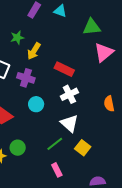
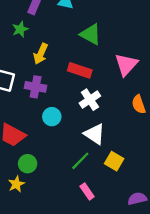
green triangle: (92, 27) -> (91, 34), moved, turned 42
green star: (17, 38) -> (20, 29), moved
pink triangle: (104, 52) -> (126, 65), moved
green circle: (18, 148) -> (28, 164), moved

